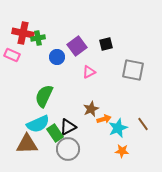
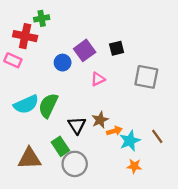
green cross: (38, 38) -> (42, 18), moved
cyan semicircle: (38, 124) -> (26, 104), moved
black triangle: (68, 127) -> (77, 125), moved, turned -36

